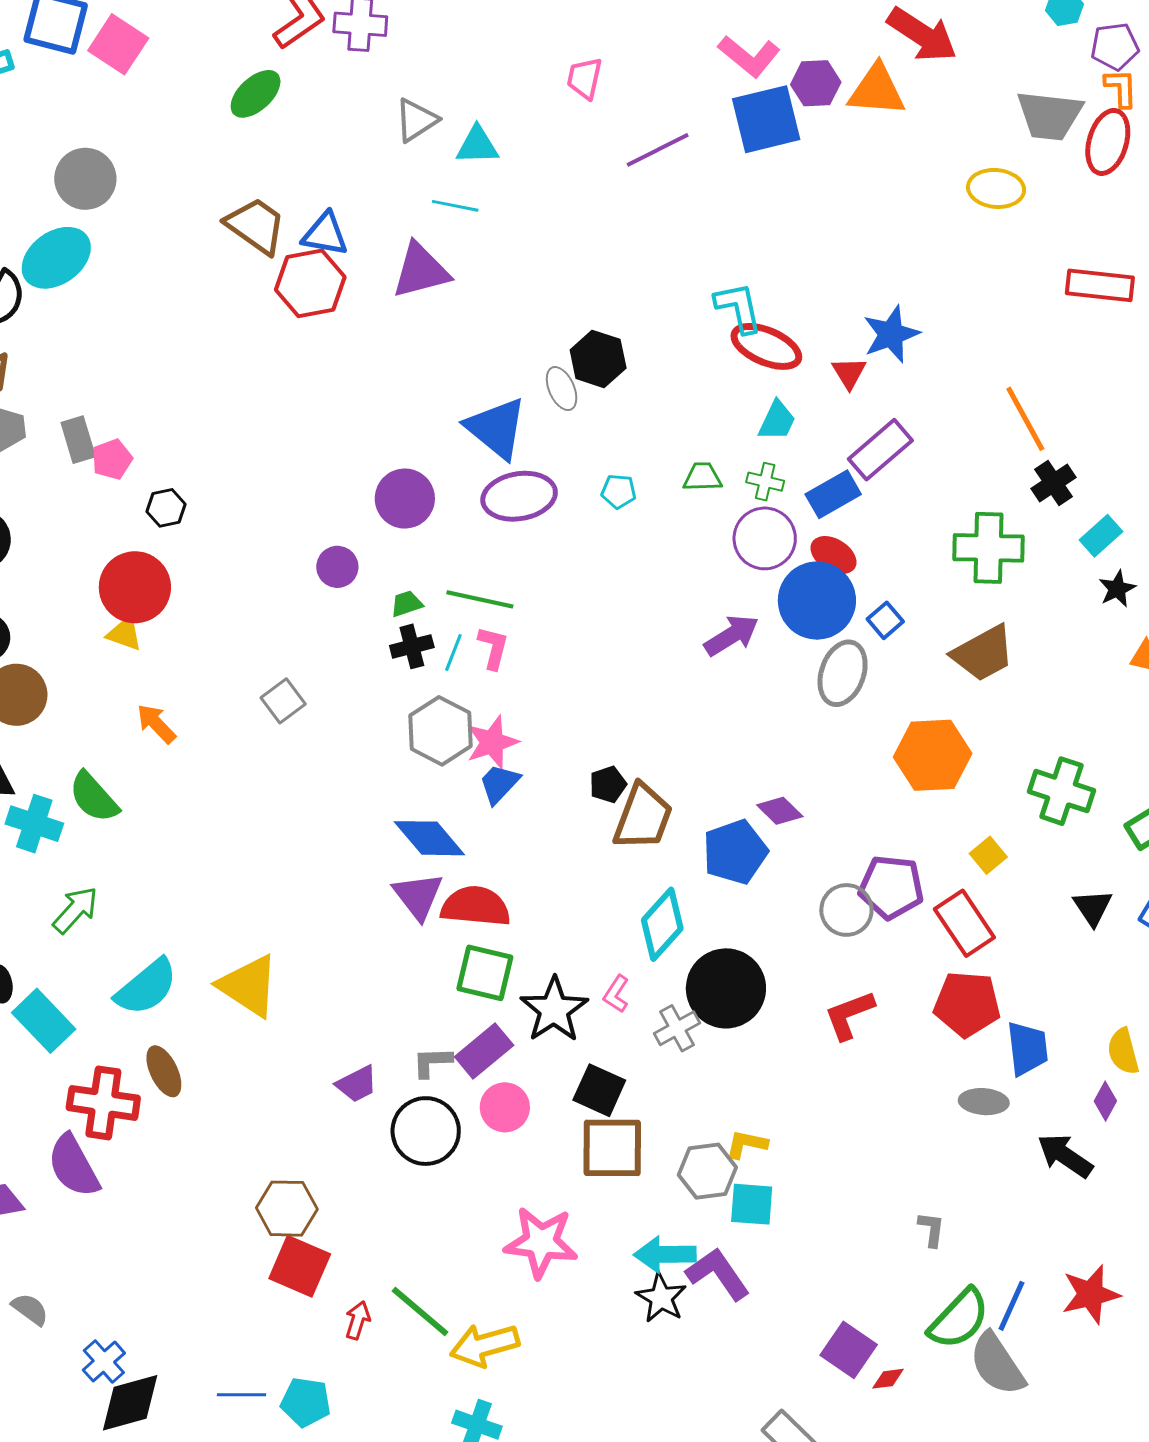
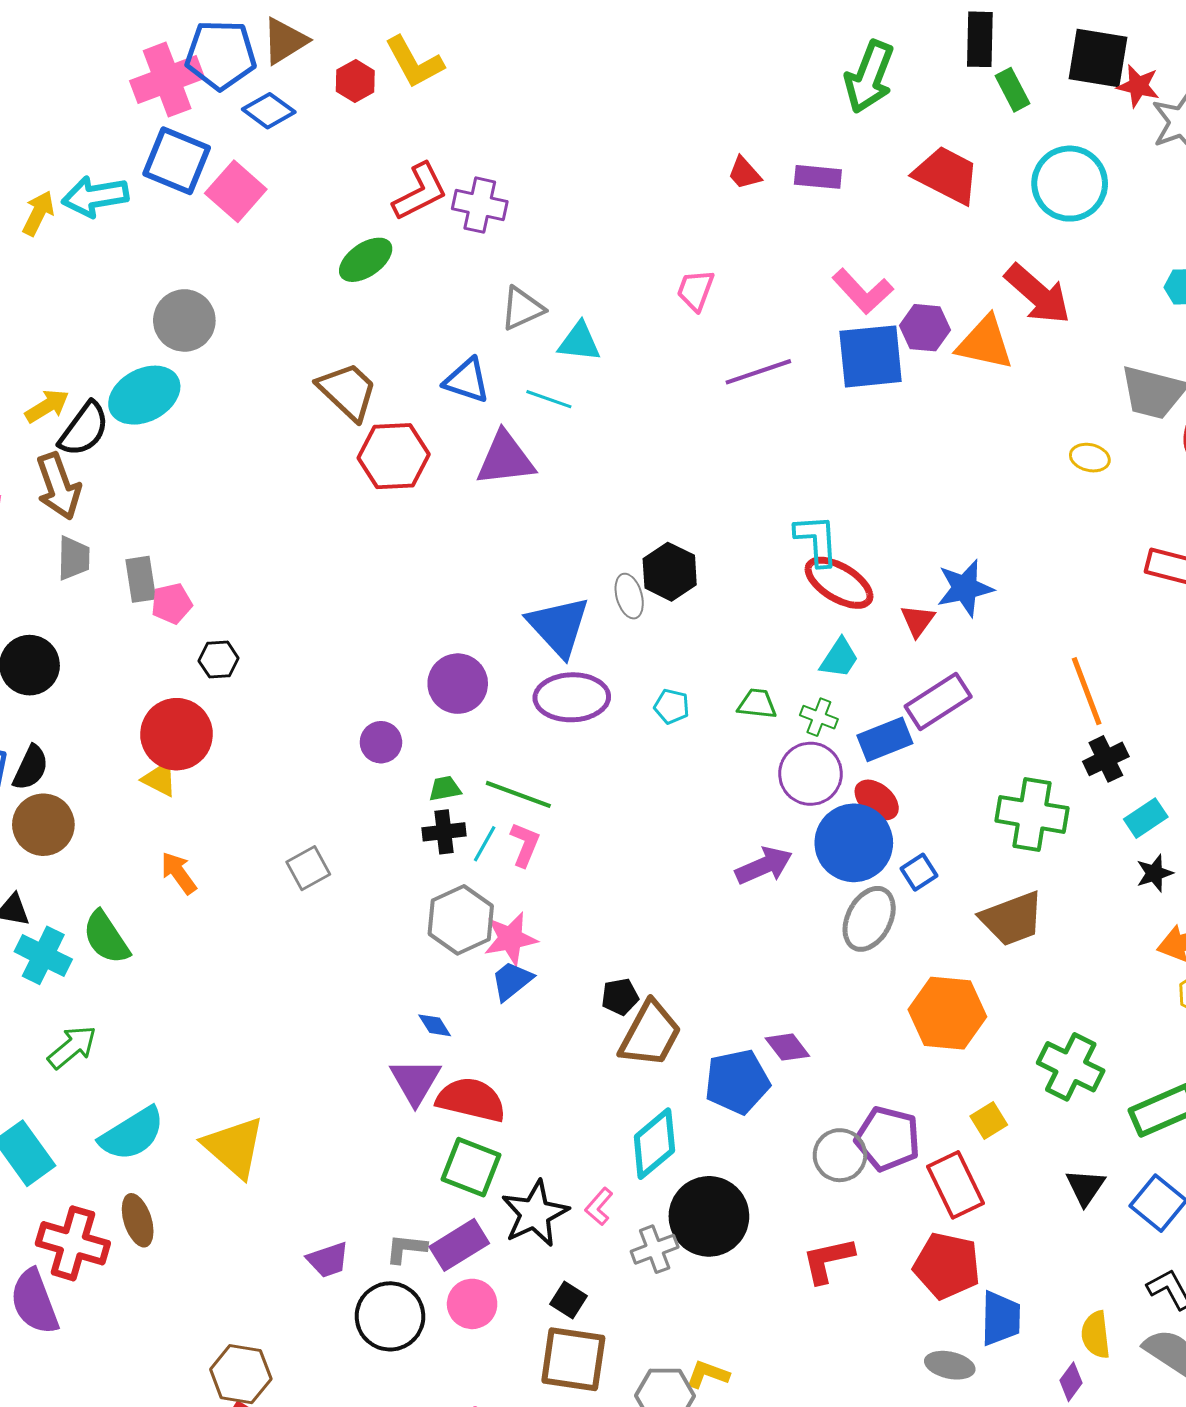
yellow ellipse: (996, 188) -> (1090, 458), size x0.7
blue triangle: (325, 234) -> (467, 381), moved
blue diamond: (429, 838) -> (435, 1025), size x0.5
black square: (599, 1090) -> (569, 1300), size x0.7

